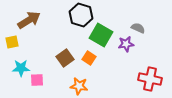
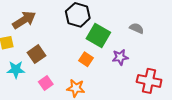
purple star: (126, 44) -> (120, 57), moved
brown square: (65, 58) -> (37, 54), moved
pink square: (37, 80) -> (46, 83), moved, turned -32

